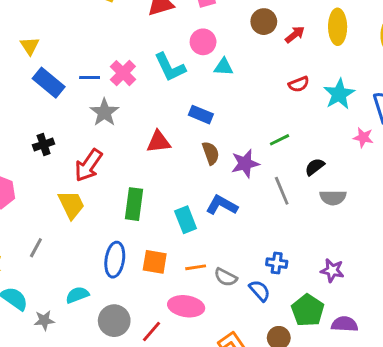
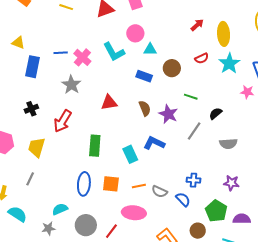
brown circle: (264, 22) -> (172, 68), moved
yellow ellipse: (338, 27) -> (224, 34), moved
yellow triangle: (30, 46) -> (18, 43), turned -32
blue line: (90, 78) -> (61, 53), moved
blue rectangle: (49, 83) -> (33, 67), turned 65
blue rectangle: (201, 115) -> (144, 76), moved
green line: (279, 140) -> (191, 97), turned 48
purple star: (245, 164) -> (168, 114), turned -30
gray line: (282, 191) -> (194, 131), turned 60
gray semicircle: (333, 197) -> (228, 144), moved
yellow trapezoid: (71, 205) -> (37, 147), moved, turned -135
gray star: (44, 320) -> (48, 228), moved

